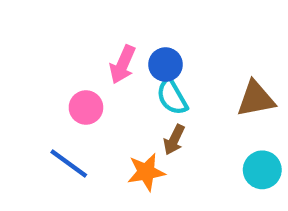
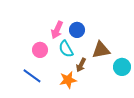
cyan semicircle: (172, 97) -> (66, 49), moved
brown triangle: (256, 99) -> (101, 50), moved
cyan circle: (262, 170) -> (122, 67), moved

